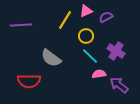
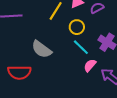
pink semicircle: (99, 74) -> (90, 65), turned -40

